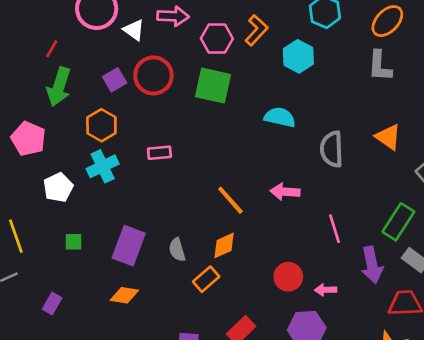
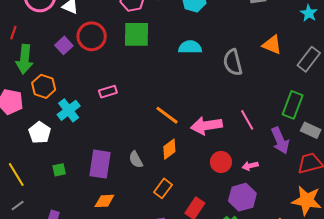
orange hexagon: (101, 125) -> (44, 86), moved
pink arrow: (285, 192) -> (206, 126), moved, size x1.4
orange rectangle: (206, 279) -> (163, 188), moved

